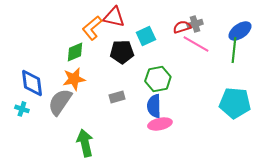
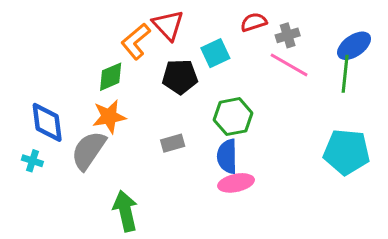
red triangle: (114, 17) -> (168, 25), turned 35
red semicircle: (182, 27) -> (254, 22), moved

